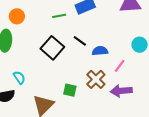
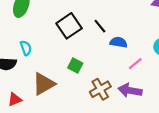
brown cross: (96, 79) -> (100, 89), moved
green square: (70, 90) -> (75, 65), moved

